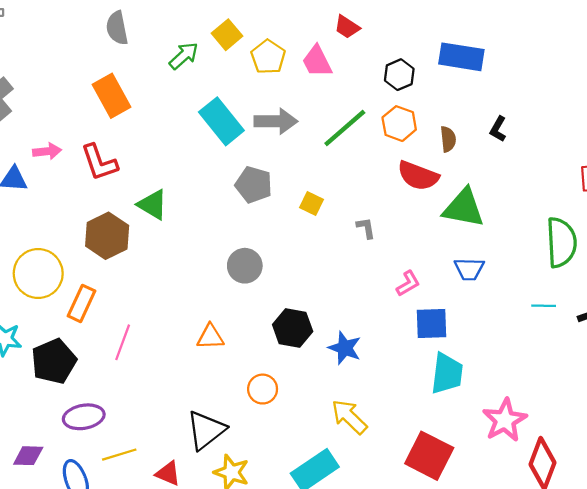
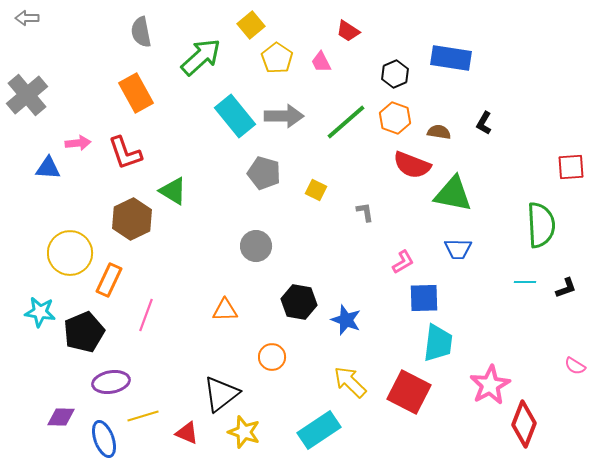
yellow square: (227, 35) -> (251, 25), moved
green arrow: (184, 56) -> (201, 57), size x1.5
pink trapezoid: (317, 61) -> (321, 62), size x0.7
brown semicircle: (448, 139) -> (439, 132), turned -75
red square: (429, 456) -> (409, 392), moved

